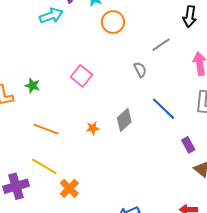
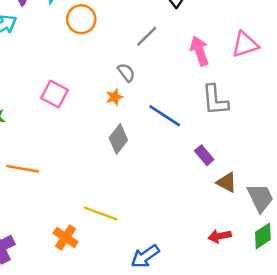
orange star: (93, 128) -> (114, 97), moved
yellow line: (44, 166) -> (100, 213), moved

